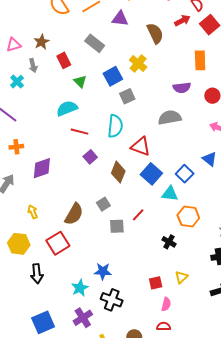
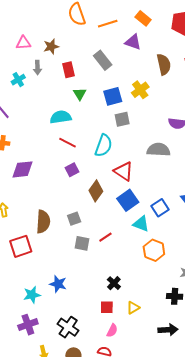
brown semicircle: (74, 214) -> (43, 222), turned -40
black cross: (169, 242) -> (114, 283), moved
black cross: (112, 300) -> (68, 327), moved

